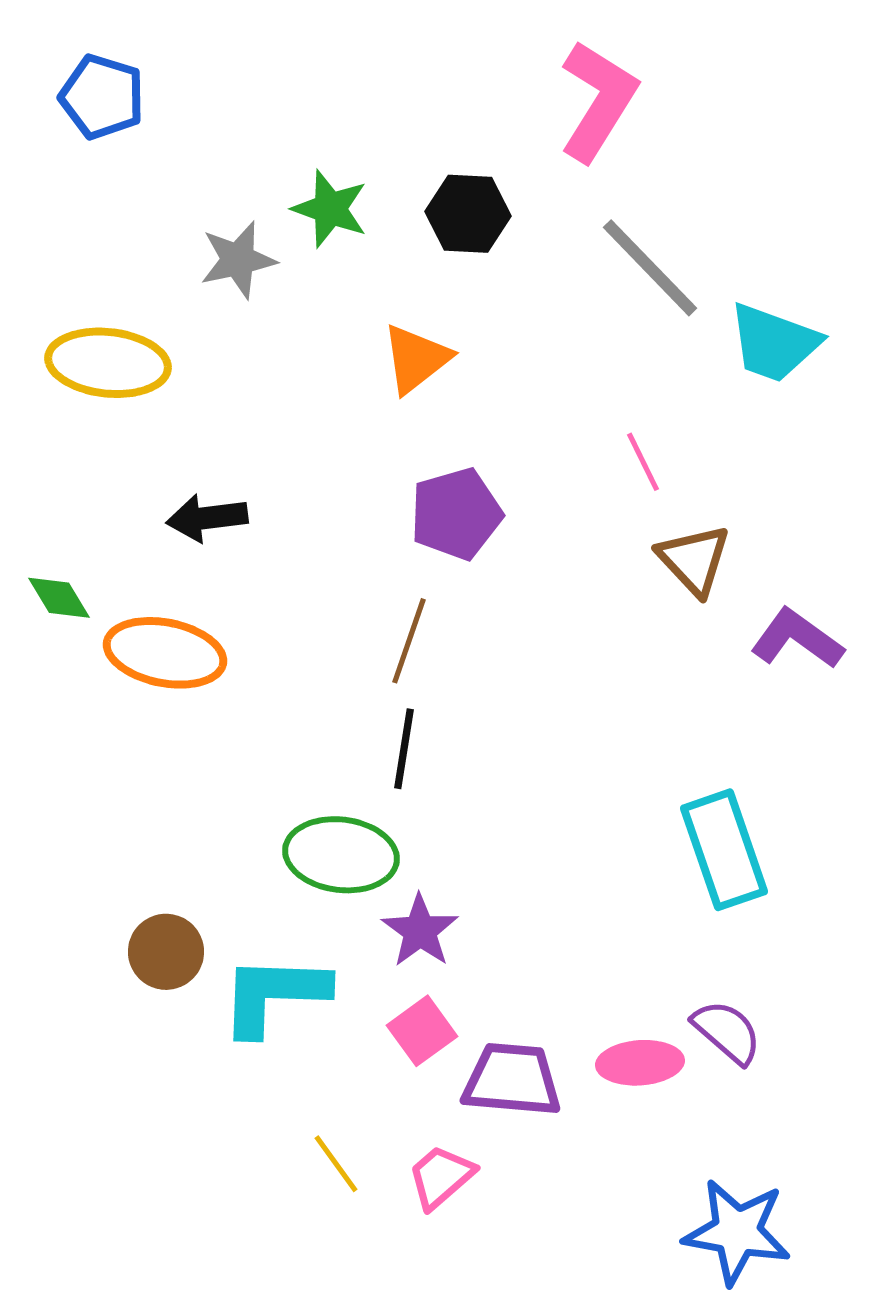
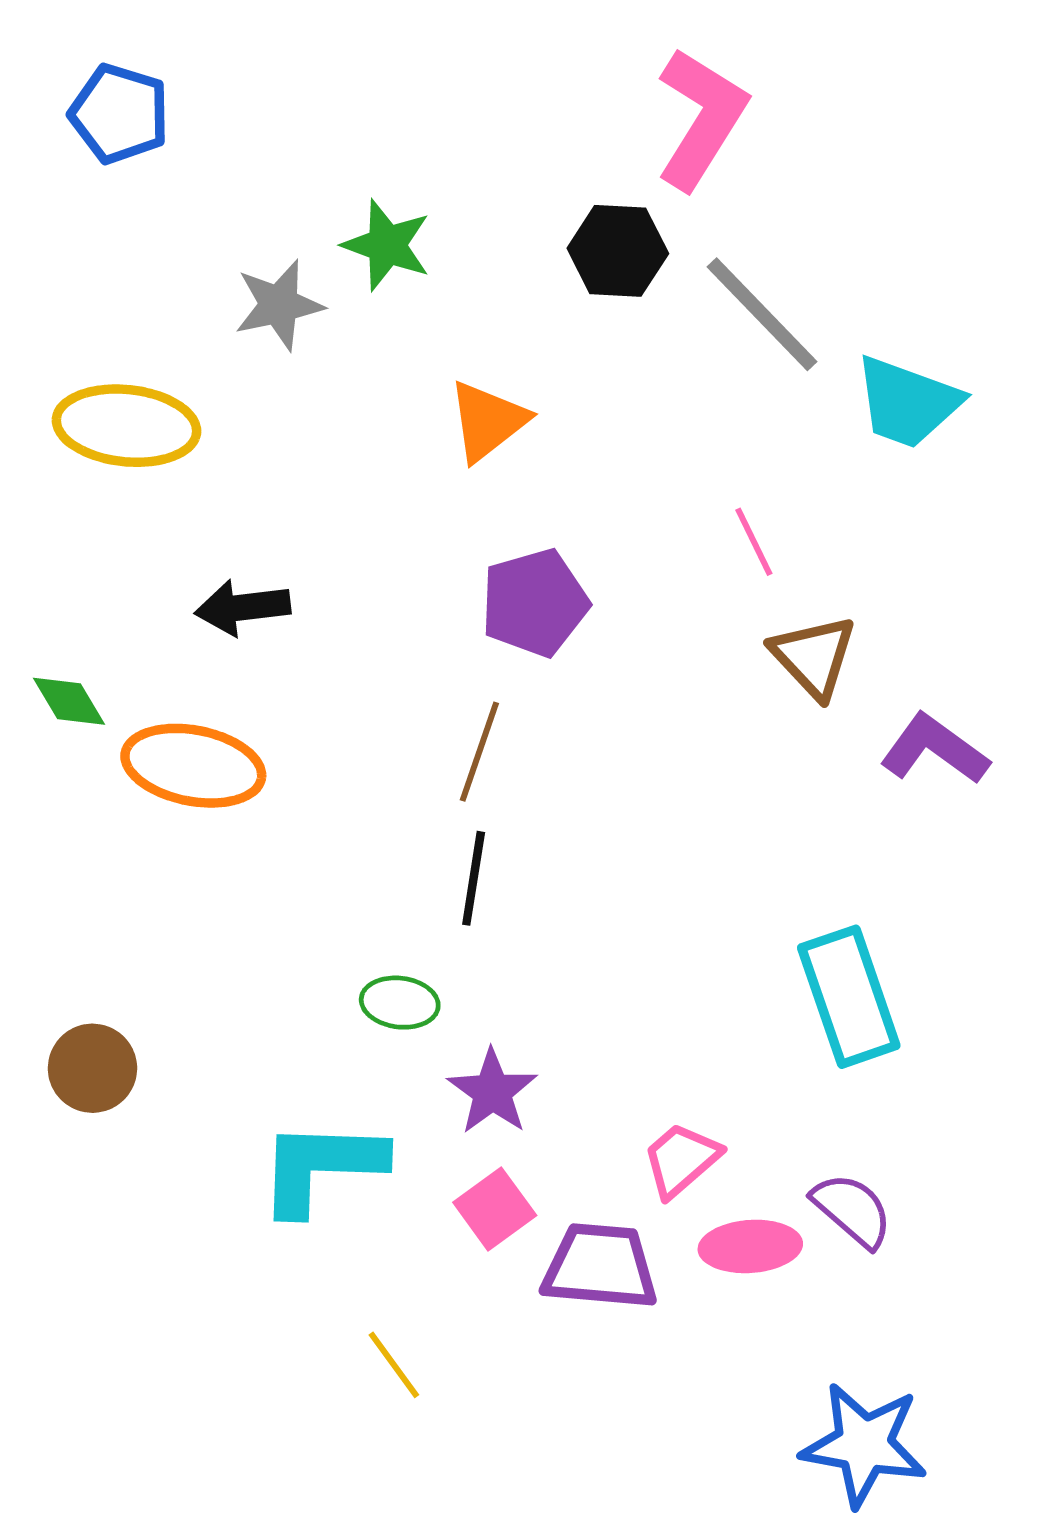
black hexagon: (468, 214) -> (618, 251), moved
green ellipse: (341, 855) -> (400, 1003), size x0.6
brown circle: (166, 952) -> (92, 1068), moved
pink trapezoid: (441, 1177) -> (681, 1160), moved

